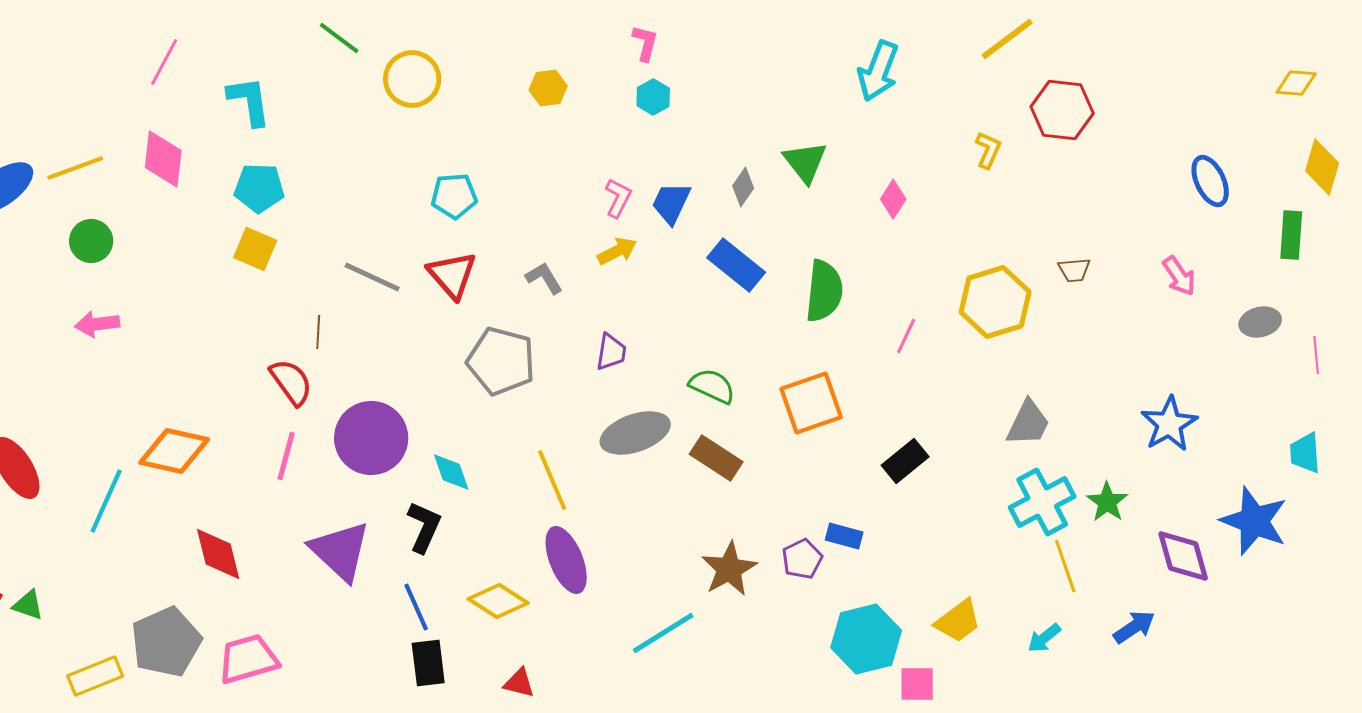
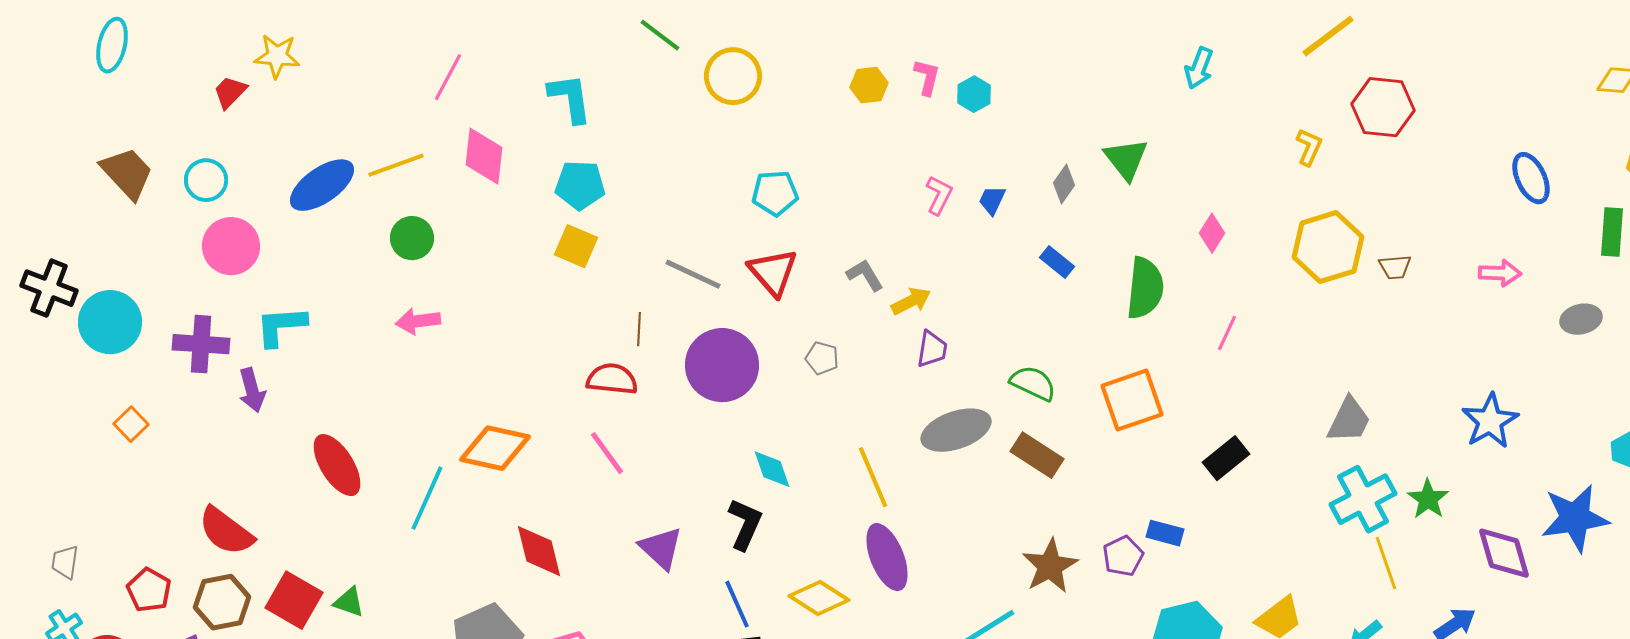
pink L-shape: (645, 43) -> (927, 77), moved
pink line: (164, 62) -> (448, 77), moved
cyan arrow: (878, 71) -> (1199, 68), size x0.7
pink diamond: (893, 199) -> (1212, 233), moved
blue trapezoid: (671, 203) -> (992, 200), size x0.7
yellow arrow: (617, 251) -> (911, 301), moved
blue rectangle: (736, 265) -> (1057, 262), size x0.6
pink arrow: (1179, 276) -> (1500, 273), turned -54
yellow hexagon: (995, 302) -> (1328, 247), moved
gray pentagon: (501, 361) -> (822, 358), size x0.5
red semicircle: (291, 382) -> (612, 379), turned -48
purple circle: (371, 438) -> (722, 365), moved
pink line: (286, 456) -> (607, 453), turned -51
blue star: (1254, 521) -> (1575, 518), turned -30
purple triangle: (340, 551) -> (661, 548), size x0.7

